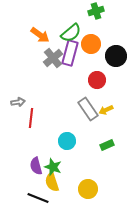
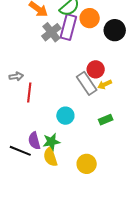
red circle: (97, 80) -> (96, 69), moved
green star: (53, 167) -> (51, 142), turned -30
black line: (38, 198) -> (20, 151), moved

